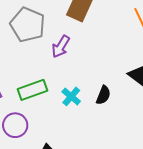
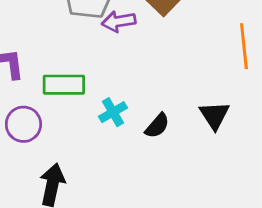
purple arrow: (61, 47) -> (119, 21), moved, turned 30

